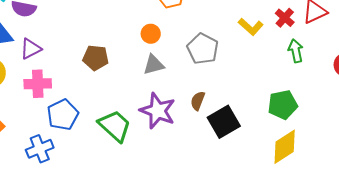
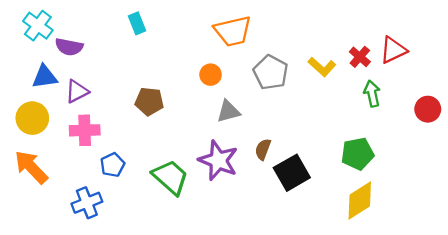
gray pentagon: (203, 49) -> (271, 72), moved
gray triangle: (154, 65) -> (228, 111), moved
blue pentagon: (63, 115) -> (112, 165), size x0.7

